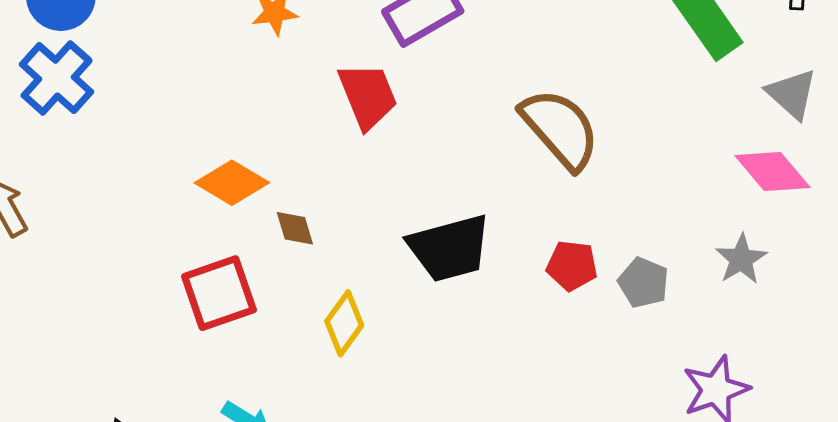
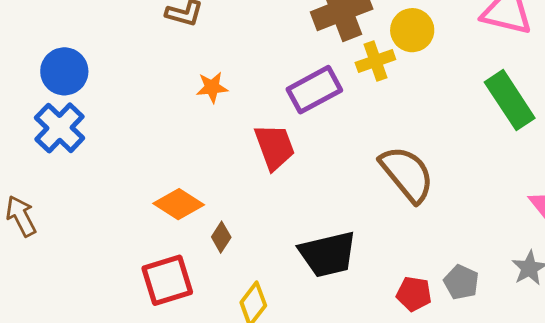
brown diamond: (295, 228) -> (221, 237), turned 48
red pentagon: (572, 266) -> (414, 294), moved

